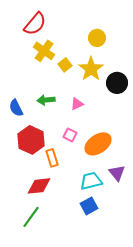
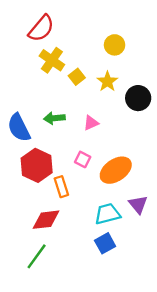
yellow star: (91, 69) -> (107, 82), size x0.7
blue semicircle: (16, 108) -> (19, 128), size x1.4

